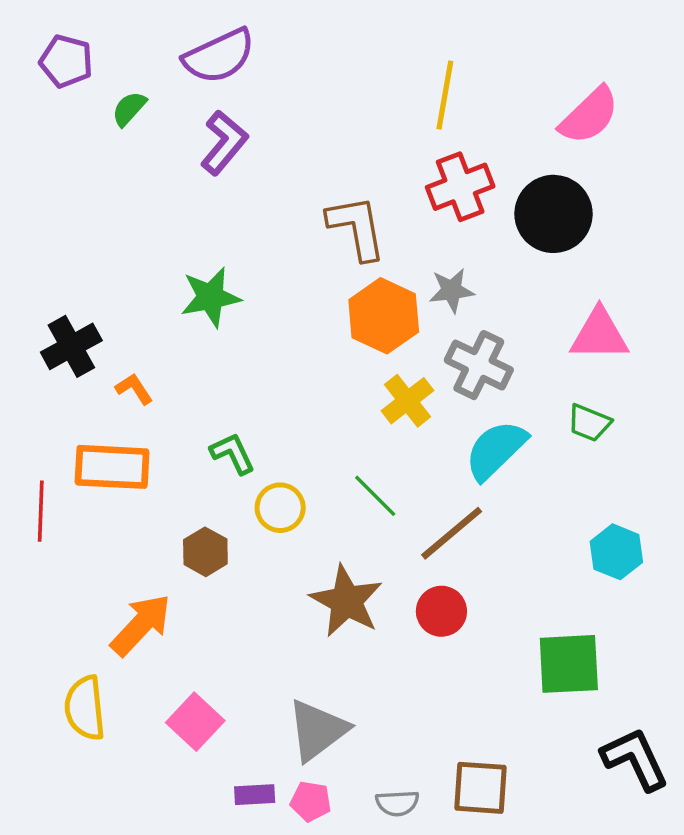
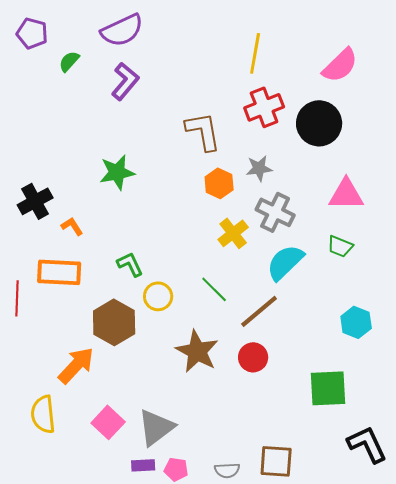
orange hexagon: (384, 316) -> (219, 183), size x0.7
brown hexagon: (205, 552) -> (114, 322), size x1.6
gray triangle: (317, 730) -> (156, 427), moved

